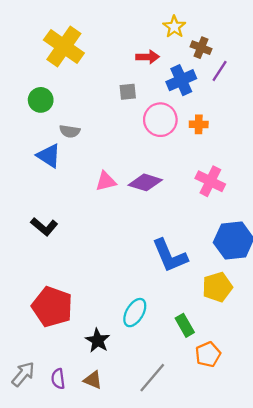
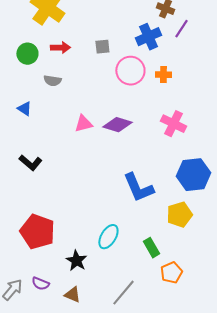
red arrow: (148, 57) -> (60, 48), moved
blue triangle: (49, 156) -> (24, 109), moved, size x0.7
purple semicircle: (58, 379) -> (40, 284), moved, turned -60

